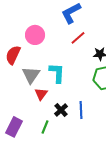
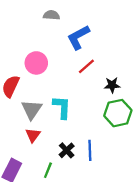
red triangle: (41, 94) -> (33, 135), moved

